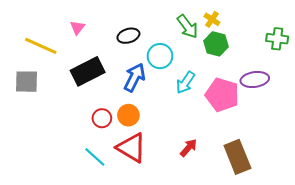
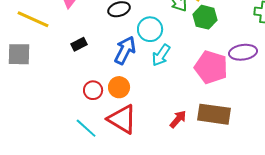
black rectangle: (88, 71) -> (79, 44), size x0.5
cyan arrow: (185, 83) -> (161, 55), moved
brown rectangle: (237, 157) -> (214, 114), moved, turned -60

